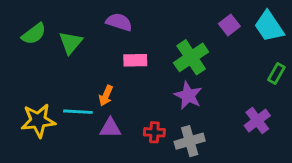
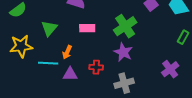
green triangle: (71, 43) -> (49, 28), moved
yellow star: (38, 121) -> (21, 46), moved
red cross: (154, 132) -> (96, 67), moved

